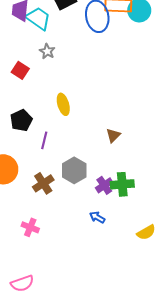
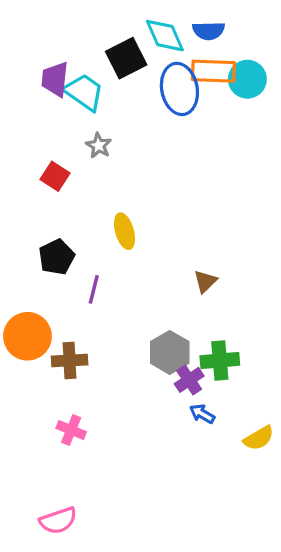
gray hexagon: (74, 170) -> (170, 352), moved
brown cross: (43, 183) -> (70, 360), moved, turned 30
purple cross: (104, 185) -> (189, 380), moved
blue arrow: (97, 217) -> (202, 414), moved

